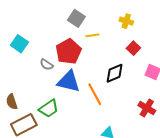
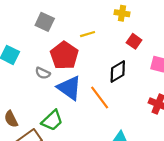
gray square: (76, 18) -> (45, 22), moved
blue triangle: (69, 81) -> (69, 88), turned 30

